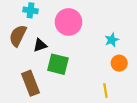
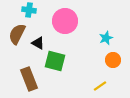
black triangle: (40, 45) -> (38, 43), turned 48
yellow line: (105, 91) -> (100, 86), turned 64

